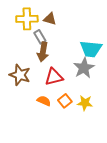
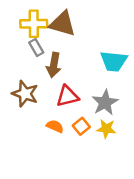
brown triangle: (50, 19) -> (62, 24), size x1.6
gray rectangle: (40, 37) -> (36, 47), moved
gray star: (84, 68) -> (105, 102), moved

